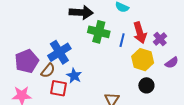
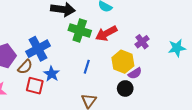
red arrow: (140, 33) -> (106, 33), moved, turned 75
blue line: (122, 40) -> (87, 67), moved
purple semicircle: (172, 63) -> (135, 73), moved

